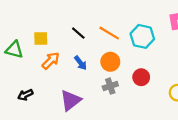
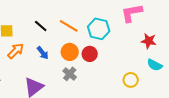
red circle: (141, 77) -> (90, 54), moved
gray cross: (110, 86) -> (70, 74), turned -32

